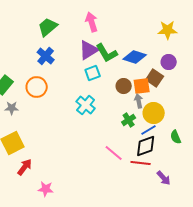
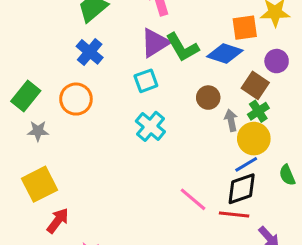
cyan square: (93, 73) -> (146, 81), moved
orange square: (142, 86) -> (245, 28), moved
green cross: (129, 120) -> (258, 111), moved

